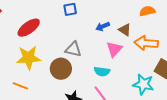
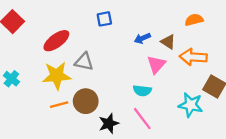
gray triangle: (73, 49) -> (84, 62), moved
brown circle: (61, 69) -> (86, 101), moved
orange line: (20, 86) -> (59, 105), moved, turned -35

